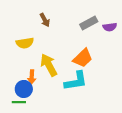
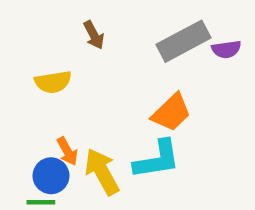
gray rectangle: (89, 23) -> (184, 41), size x1.4
yellow arrow: (49, 65) -> (102, 172), moved
orange arrow: (32, 77) -> (67, 151), turned -32

